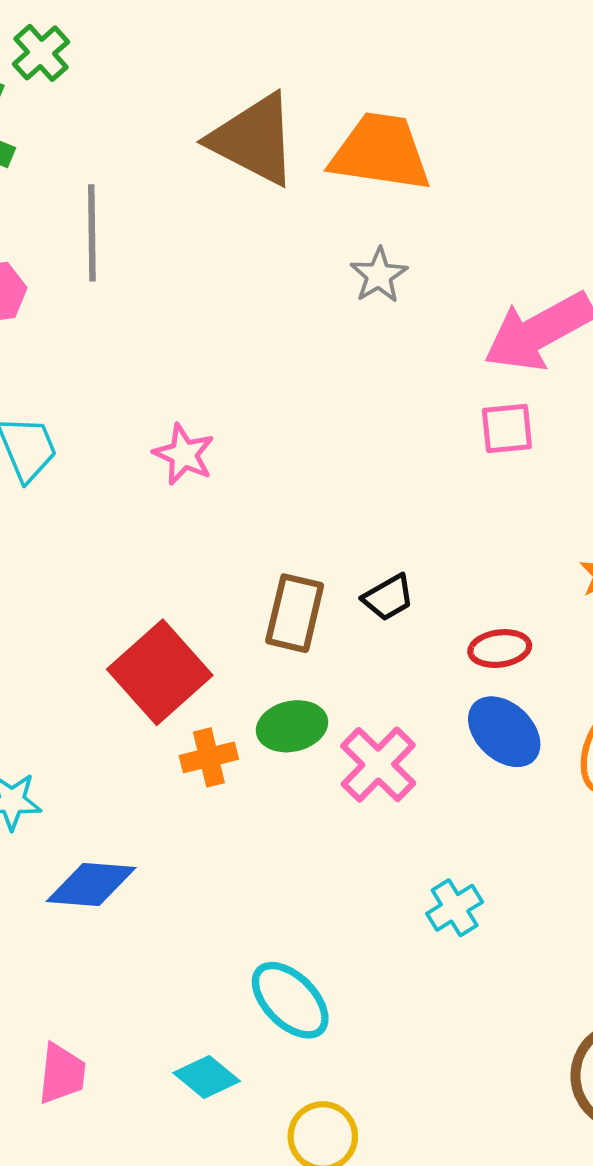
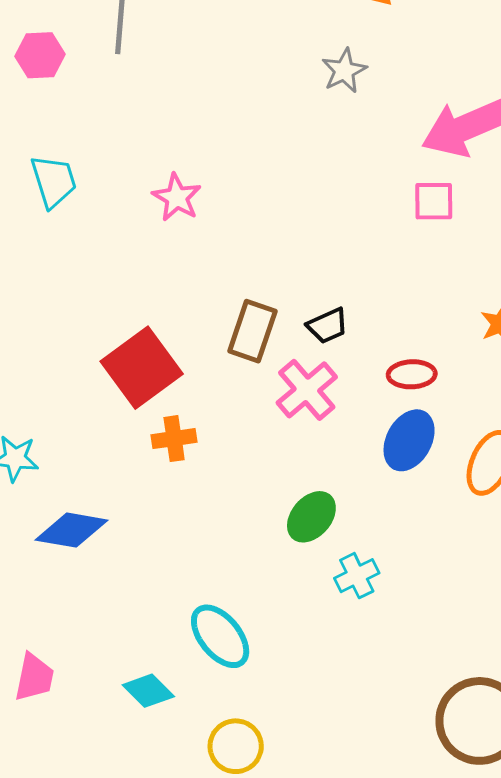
green ellipse: (292, 726) -> (311, 517), moved, turned -42
blue ellipse: (504, 732) -> (409, 440), turned 70
pink cross: (378, 765) -> (307, 390), moved

